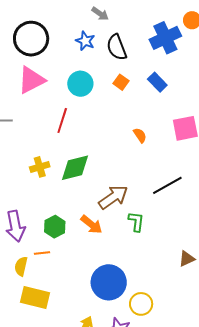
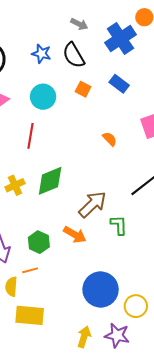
gray arrow: (100, 14) -> (79, 24), moved

